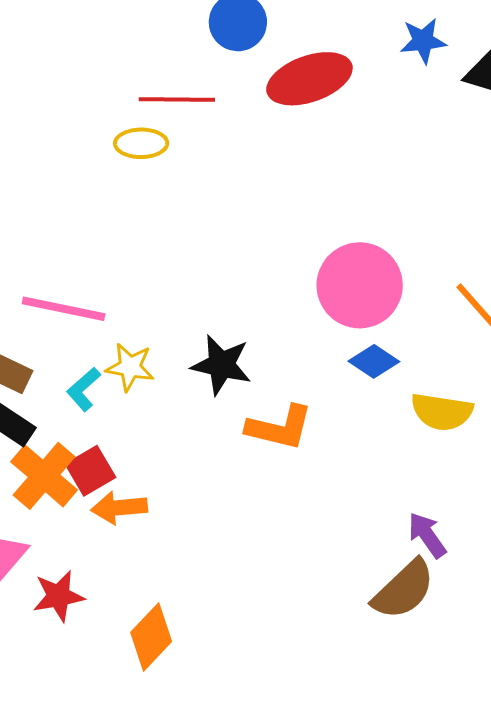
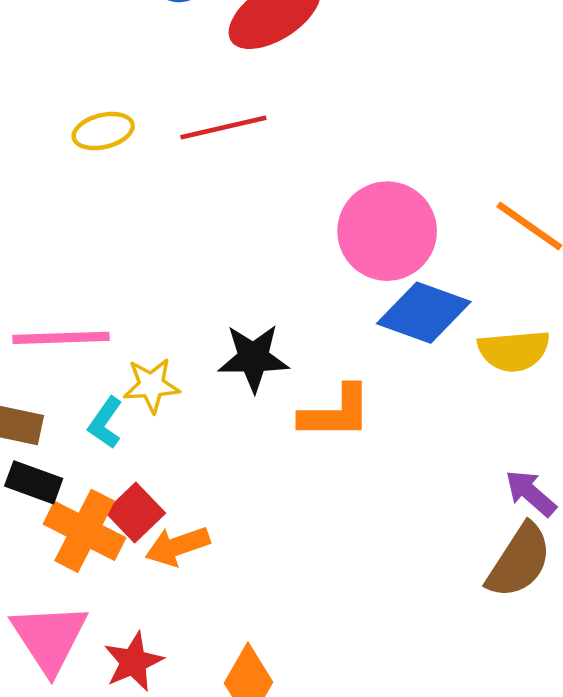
red line: (177, 99) -> (223, 127), moved
blue diamond: (374, 361) -> (424, 313), size x1.6

